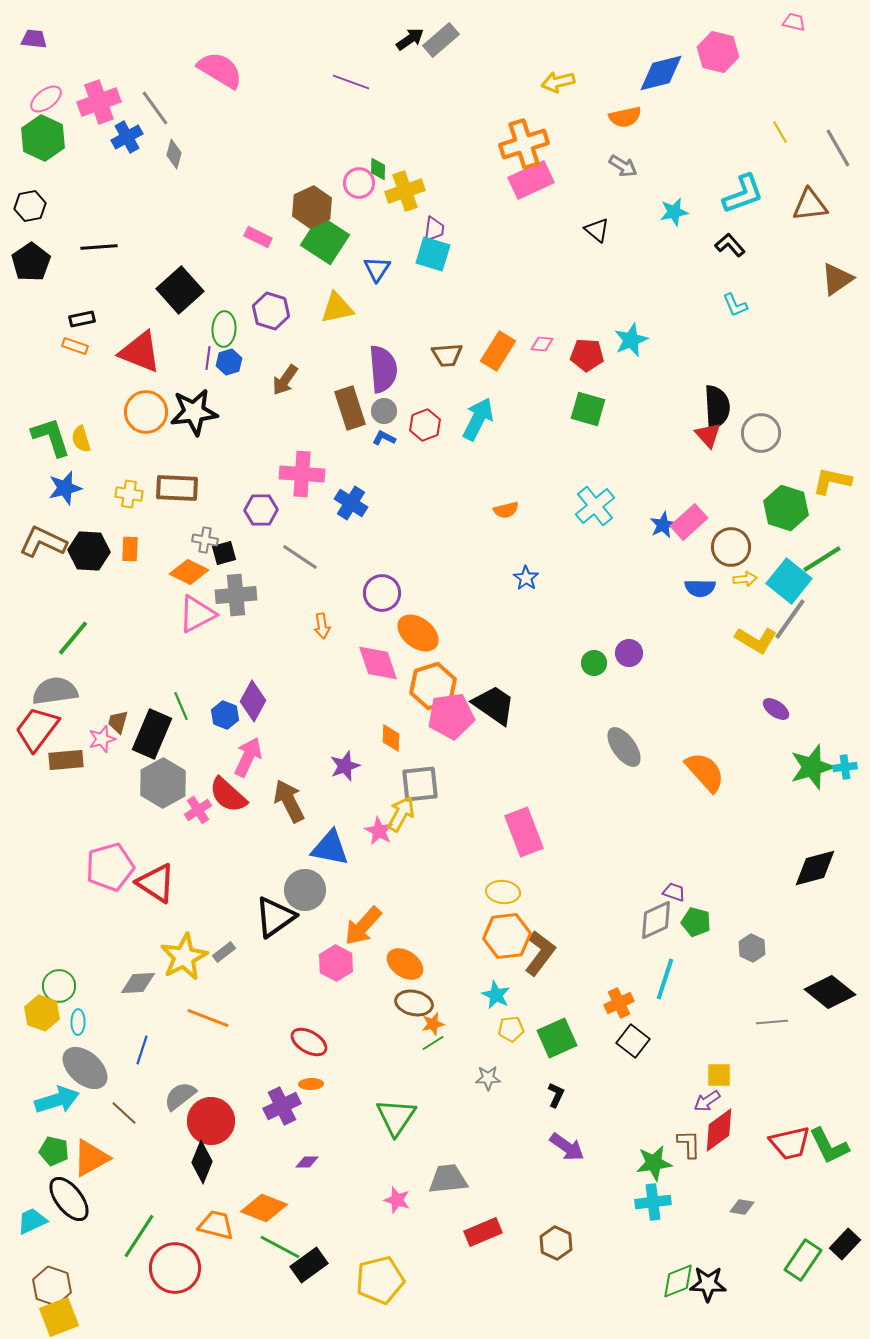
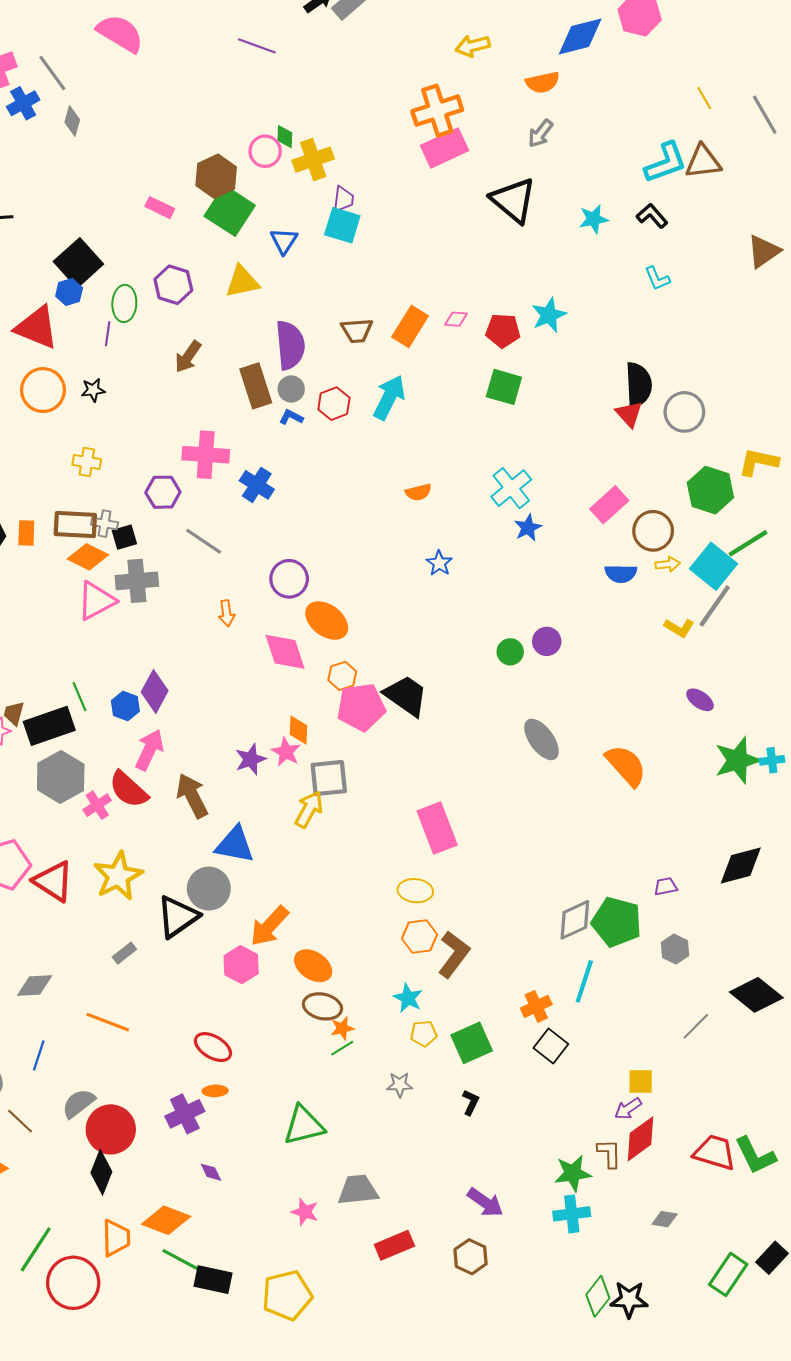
gray arrow: (623, 166) -> (540, 133), turned 96
brown triangle: (810, 205) -> (703, 162), moved
cyan star: (674, 212) -> (594, 219), moved
black triangle: (597, 230) -> (513, 200), size x1.8
blue hexagon: (229, 362) -> (69, 292), moved
black star: (194, 412) -> (93, 390), size x0.5
brown rectangle: (177, 488) -> (75, 525), moved
yellow cross: (129, 494) -> (87, 462), moved
blue star: (663, 525) -> (528, 528), moved
yellow L-shape: (756, 640) -> (679, 628), size x0.7
orange hexagon: (433, 686) -> (342, 676), size x0.6
black rectangle: (152, 734) -> (49, 726), turned 48
pink star: (379, 831) -> (286, 752), moved
purple trapezoid: (674, 892) -> (666, 886), moved, turned -30
green pentagon: (696, 922) -> (617, 922), size x1.6
orange hexagon: (507, 936) -> (419, 937), size x0.7
yellow star: (184, 957) -> (118, 876), moved
gray line: (772, 1022) -> (696, 1026), turned -40
green triangle: (396, 1117) -> (304, 1125), turned 42
red trapezoid: (790, 1143) -> (715, 1152), turned -150
purple arrow: (567, 1147) -> (485, 1202), moved
purple diamond: (307, 1162) -> (211, 1172), turned 65
orange trapezoid: (216, 1225) -> (116, 1238), turned 75
black rectangle: (309, 1265) -> (213, 1280), turned 48
green diamond: (678, 1281) -> (598, 1296), turned -30

